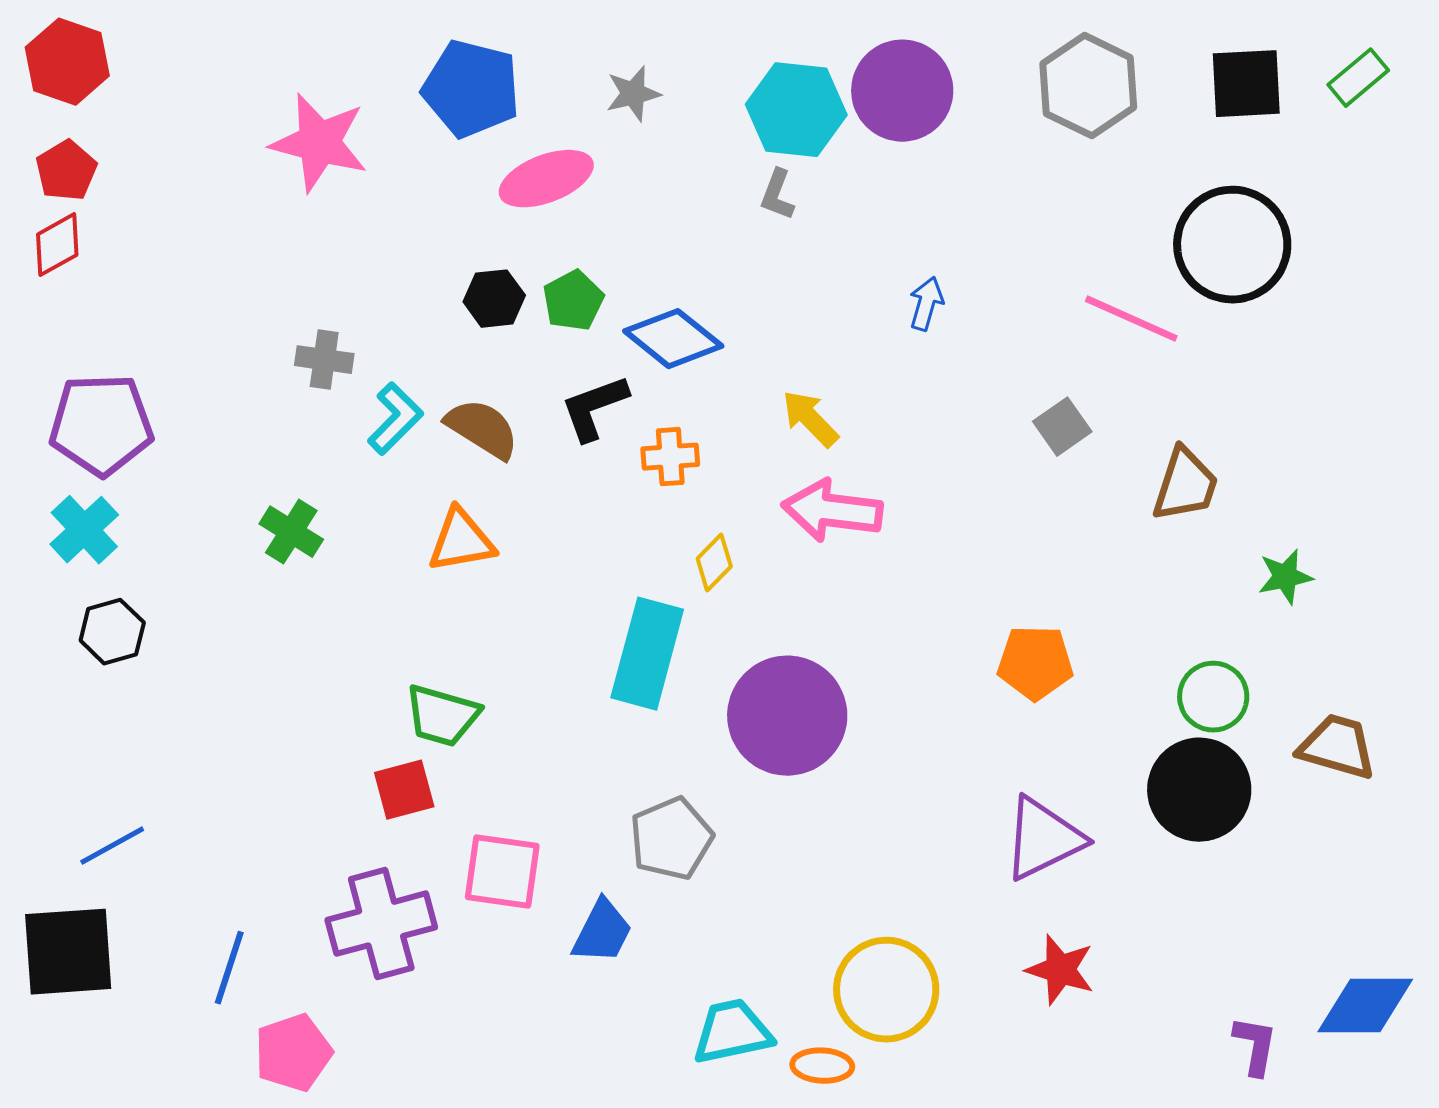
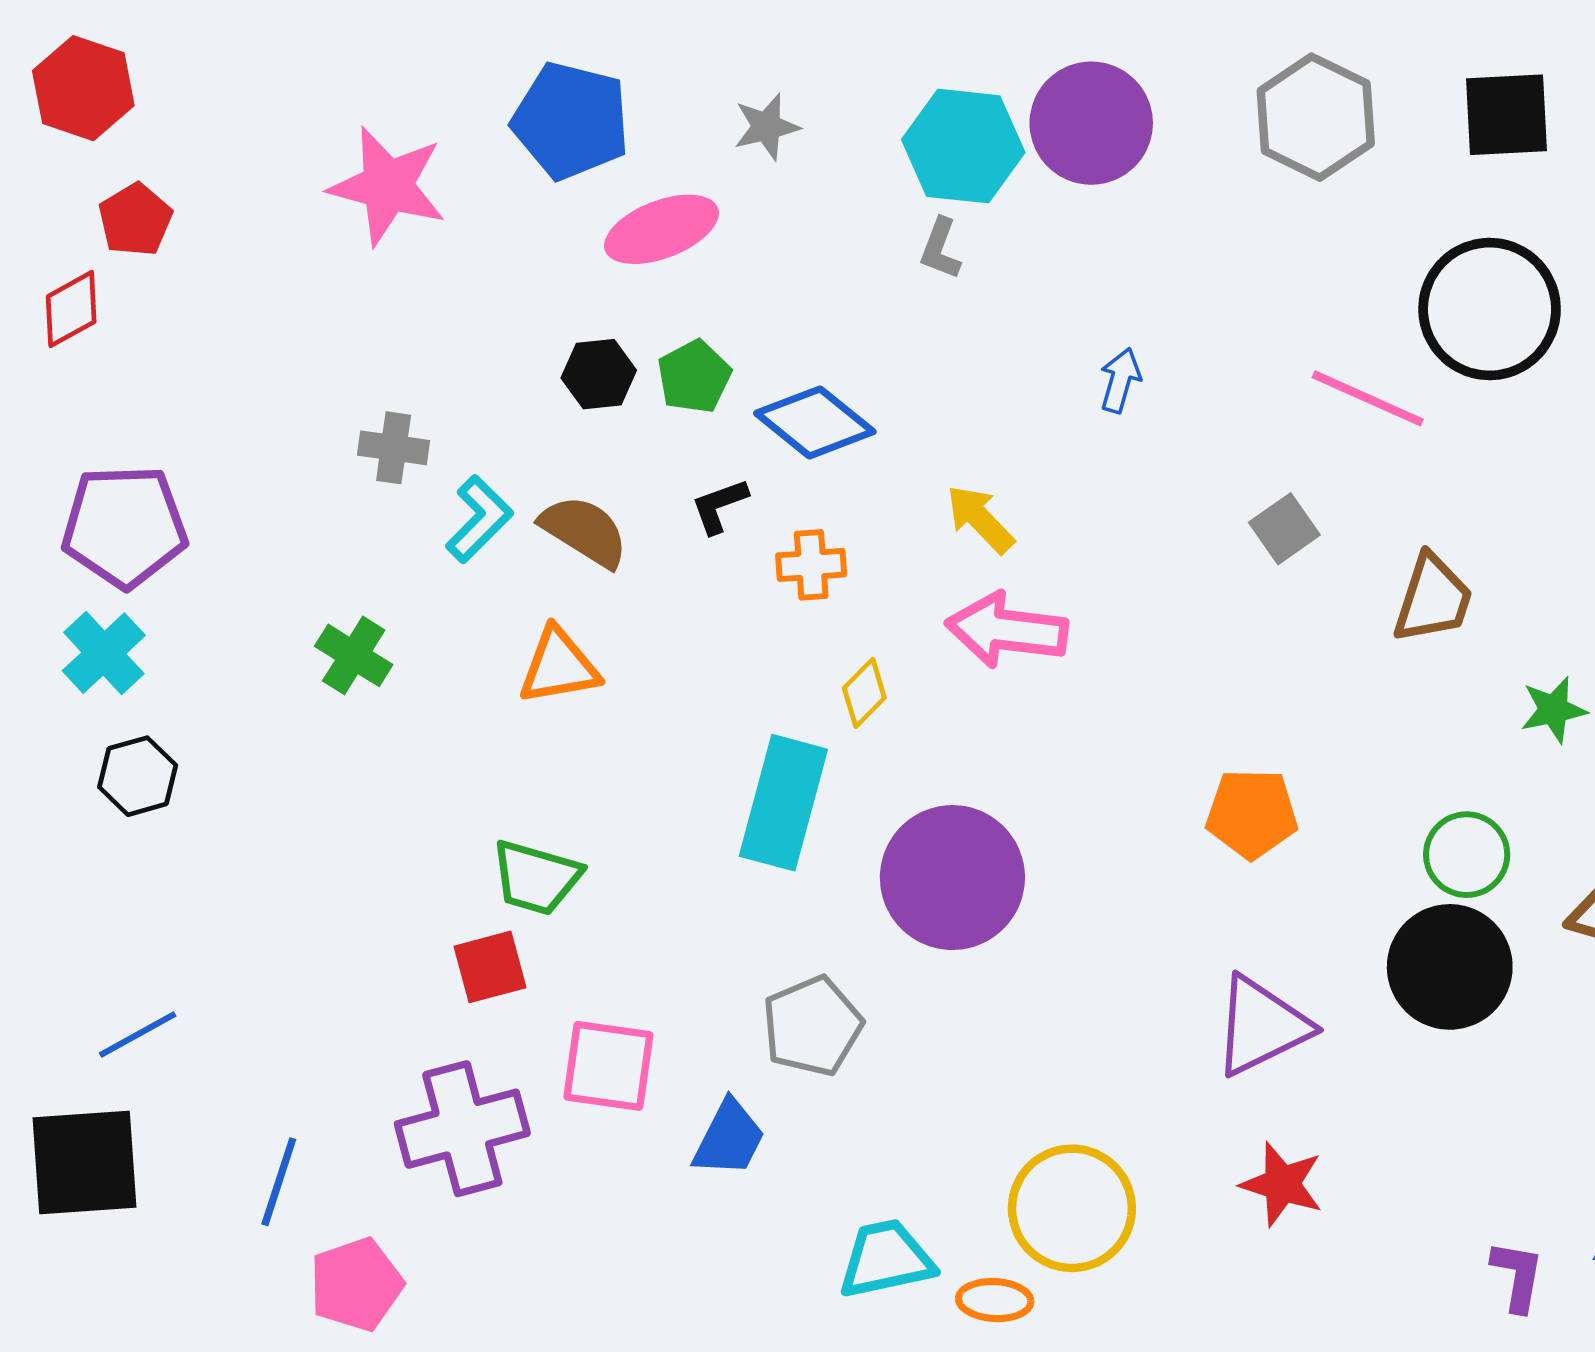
red pentagon: (66, 171) -> (135, 220), moved
black L-shape: (594, 408) -> (719, 506), size x0.7

